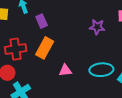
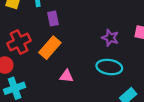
red cross: (16, 49) -> (19, 42), turned -30
cyan ellipse: (101, 70) -> (109, 67), moved

